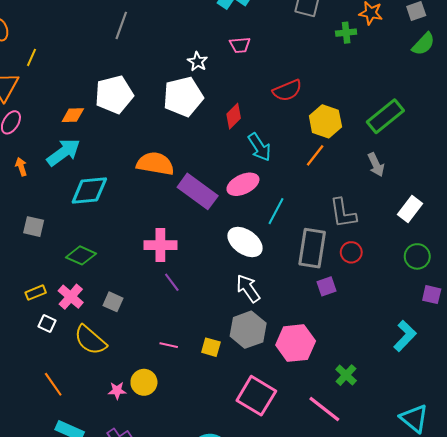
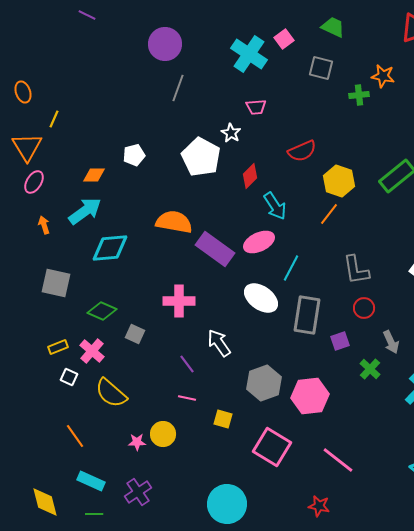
gray line: (121, 25) -> (178, 88), moved
white star: (198, 62) -> (231, 133), moved
white pentagon: (114, 95) -> (134, 155), size x0.6
white pentagon: (183, 97) -> (201, 157), turned -30
gray arrow: (376, 165) -> (391, 342), moved
gray square: (34, 227) -> (56, 283), size x1.4
gray rectangle: (312, 248) -> (307, 315), moved
purple line: (172, 282) -> (187, 364), moved
white arrow: (248, 288) -> (219, 343), moved
gray square: (113, 302) -> (135, 334), moved
yellow square: (211, 347) -> (223, 419), moved
green cross: (346, 375) -> (370, 369), moved

